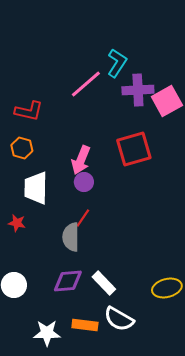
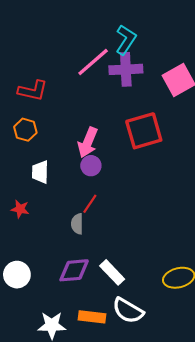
purple cross: (138, 90) -> (126, 69), moved
white trapezoid: (36, 188) -> (40, 172), size x0.7
gray semicircle: (71, 237) -> (77, 224), size x0.7

